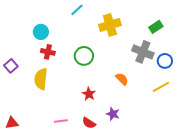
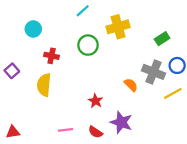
green rectangle: (156, 27) -> (162, 39), moved
cyan circle: (41, 32) -> (33, 29), moved
gray cross: (143, 52) -> (153, 72), moved
green circle: (84, 56) -> (88, 45), moved
purple star: (113, 114) -> (121, 122), size x1.5

